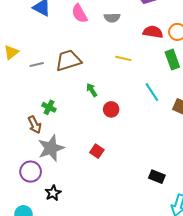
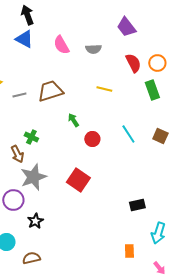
red semicircle: (153, 32) -> (133, 63), turned 54
cyan line: (152, 92) -> (128, 134), moved
red square: (97, 151) -> (78, 180), size x1.6
black rectangle: (157, 177) -> (137, 205), turned -35

